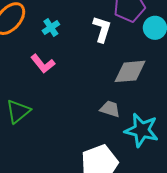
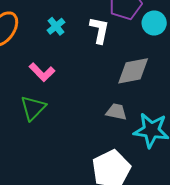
cyan cross: (51, 27) -> (56, 26), moved
green triangle: (18, 111) -> (33, 108), moved

